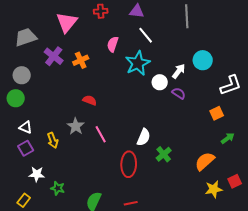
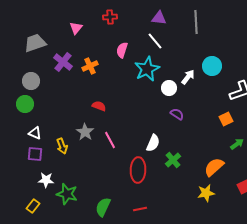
purple triangle: (137, 11) -> (159, 18), moved
pink triangle: (67, 22) -> (76, 28), size x0.6
purple semicircle: (179, 93) -> (177, 114), moved
purple square: (26, 148) -> (35, 154), turned 35
green star: (58, 188) -> (67, 194), size x1.5
yellow star: (214, 189) -> (206, 193), moved

